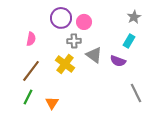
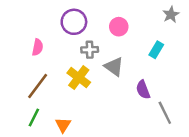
gray star: (134, 17) -> (171, 15), moved
pink circle: (84, 22) -> (119, 27), moved
purple semicircle: (118, 61) -> (143, 90), moved, turned 49

